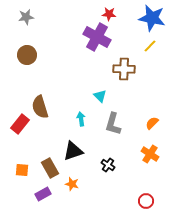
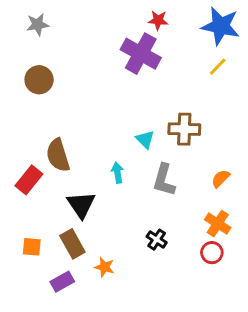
brown cross: (124, 69) -> (184, 129), moved
black triangle: (73, 151) -> (81, 205), moved, turned -45
red circle: (146, 201) -> (212, 253), moved

